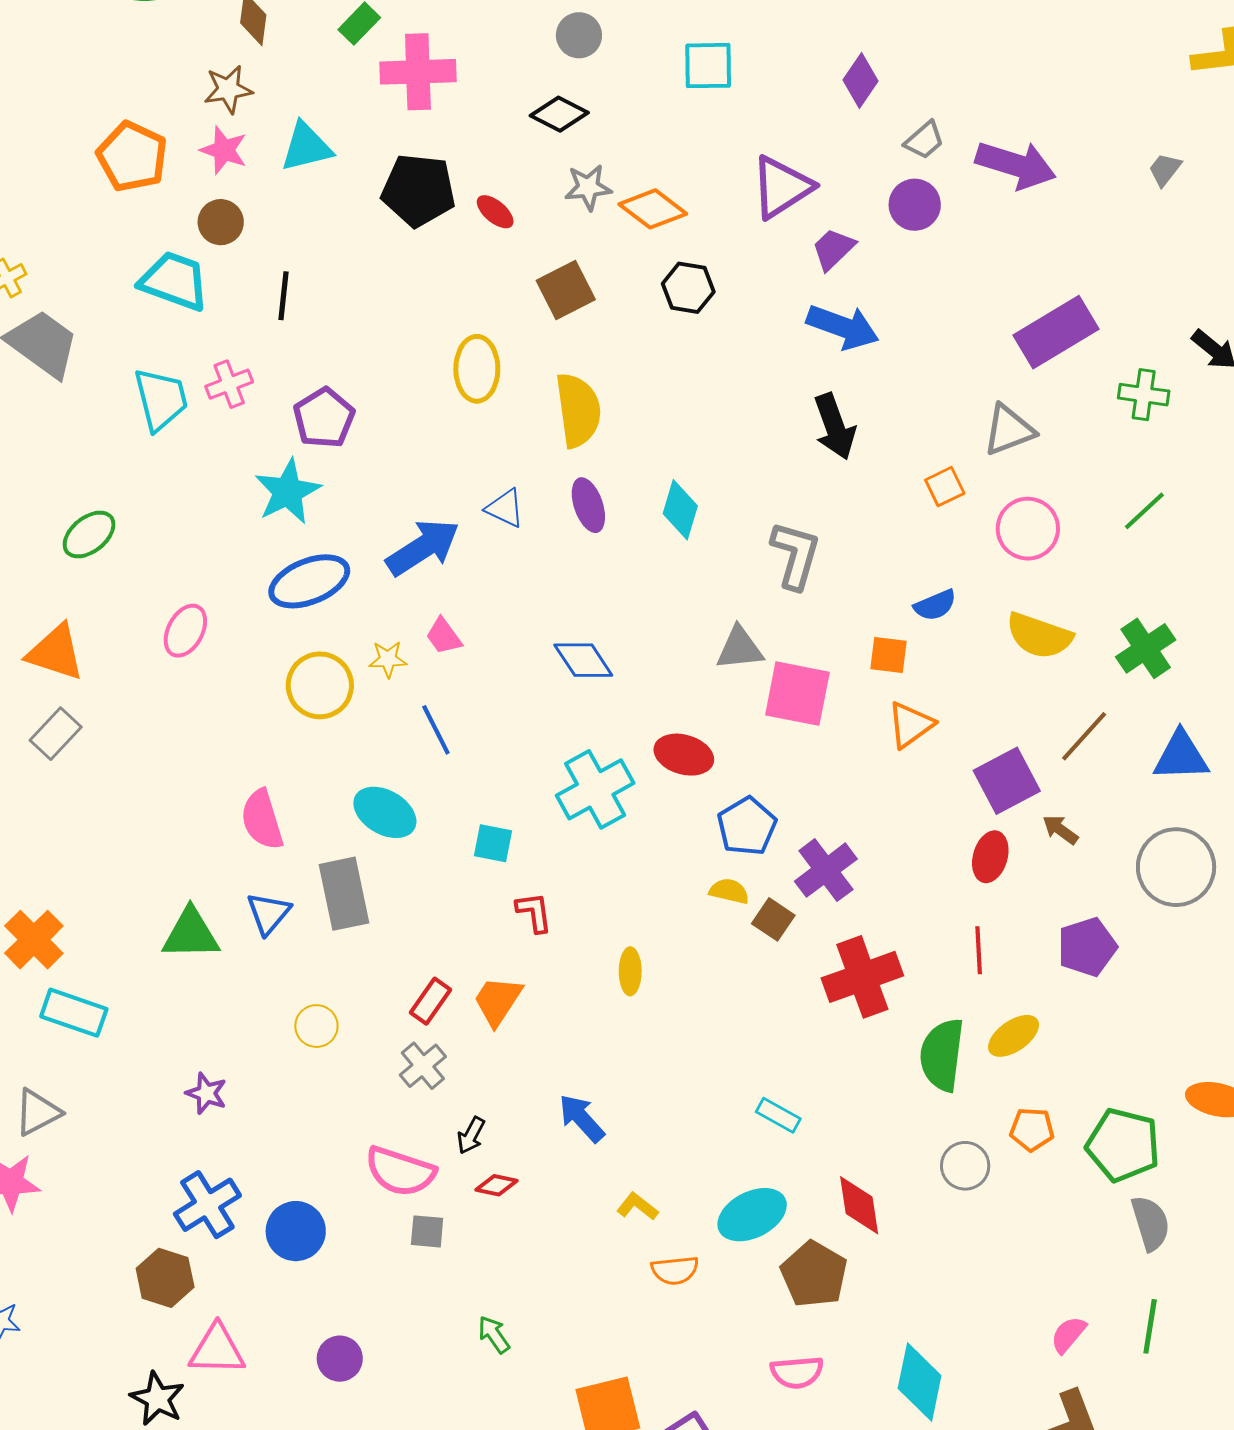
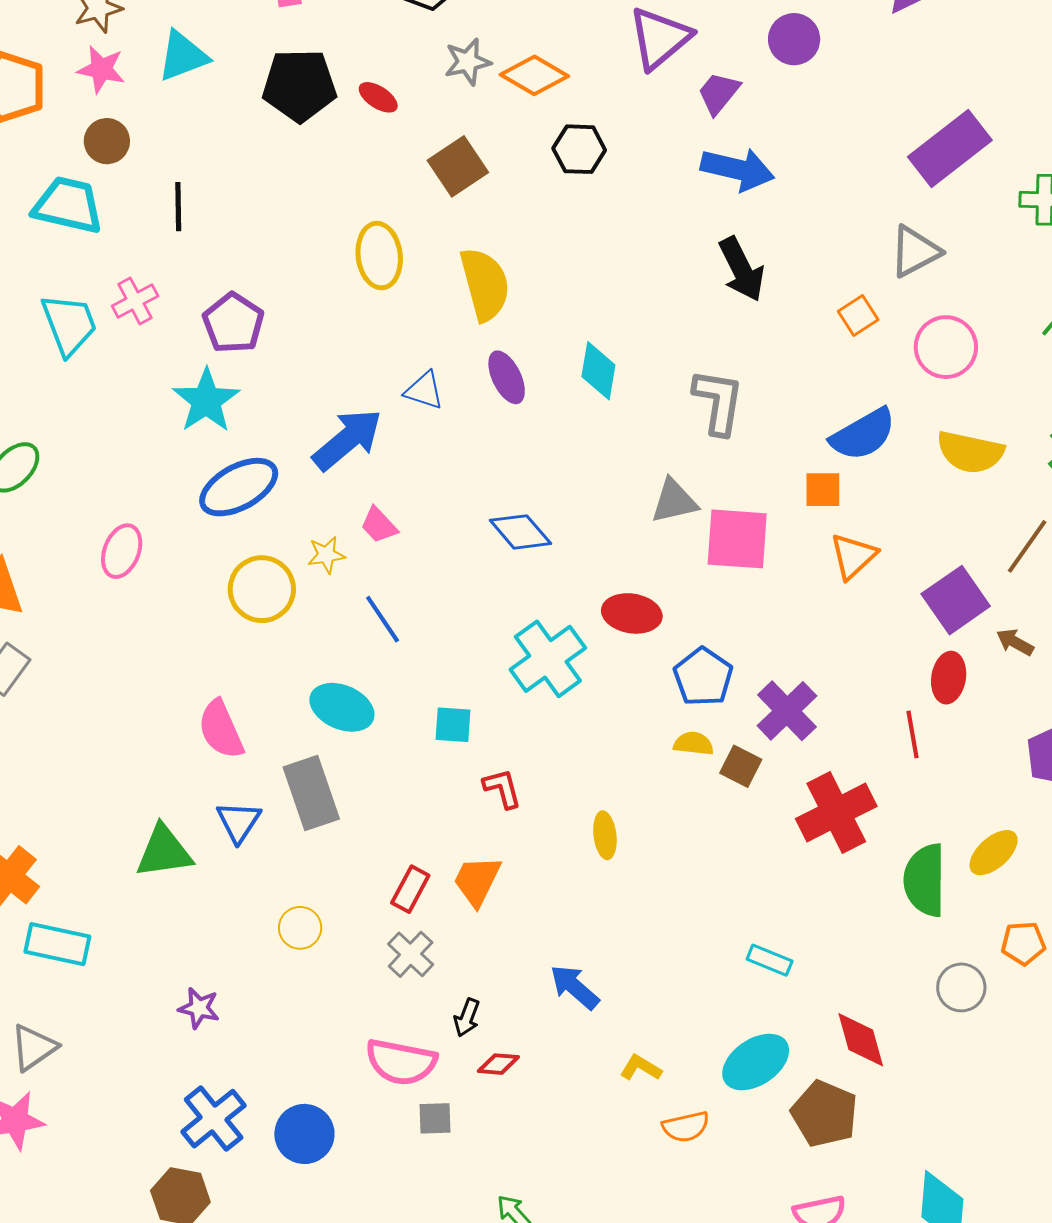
blue semicircle: (935, 605) -> (863, 434), size x1.6
red line: (979, 950) -> (912, 734), moved

